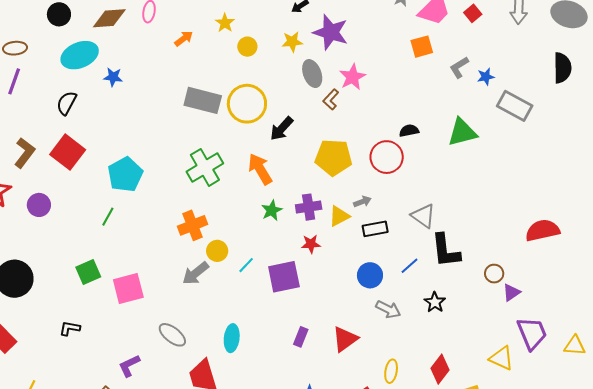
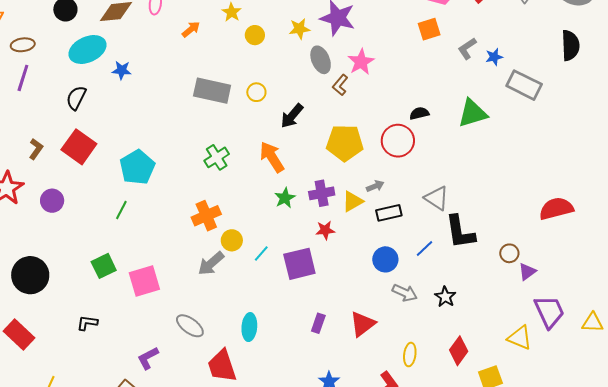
yellow circle: (247, 104) -> (256, 92), size x0.5
brown L-shape: (25, 153) -> (36, 149), size x0.7
green cross: (205, 167) -> (217, 157), size x0.7
black star: (435, 302) -> (445, 297), moved

